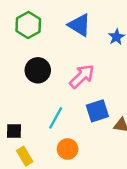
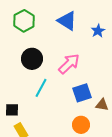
cyan line: (56, 118) -> (41, 88), moved
orange circle: (68, 149) -> (81, 125), moved

